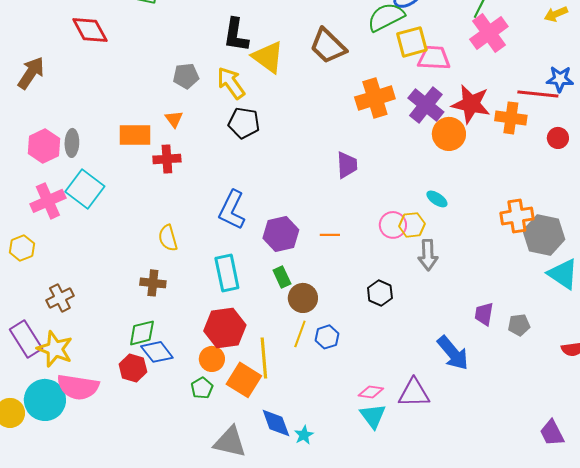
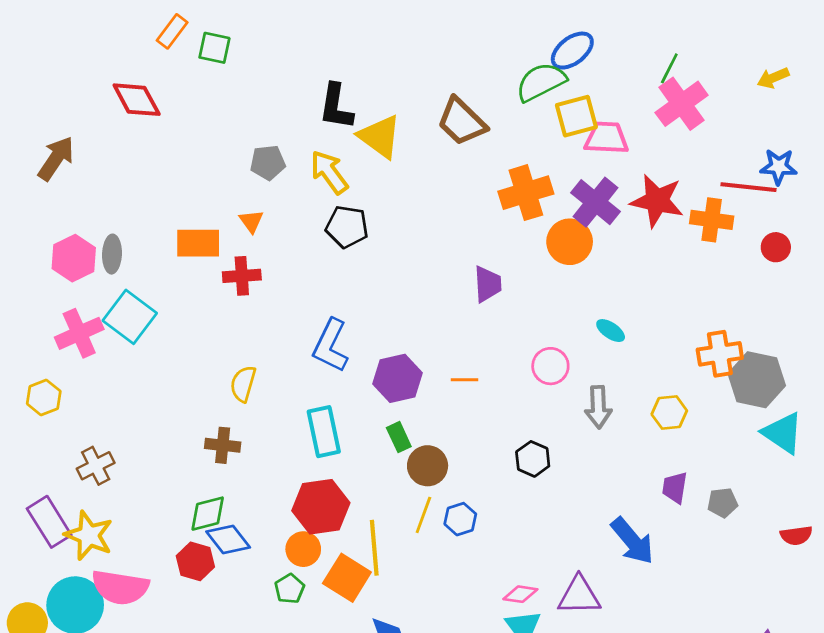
orange circle: (449, 134) -> (570, 242), moved
yellow hexagon: (412, 225) -> (669, 412), moved
yellow semicircle: (168, 238) -> (243, 384), turned 32

